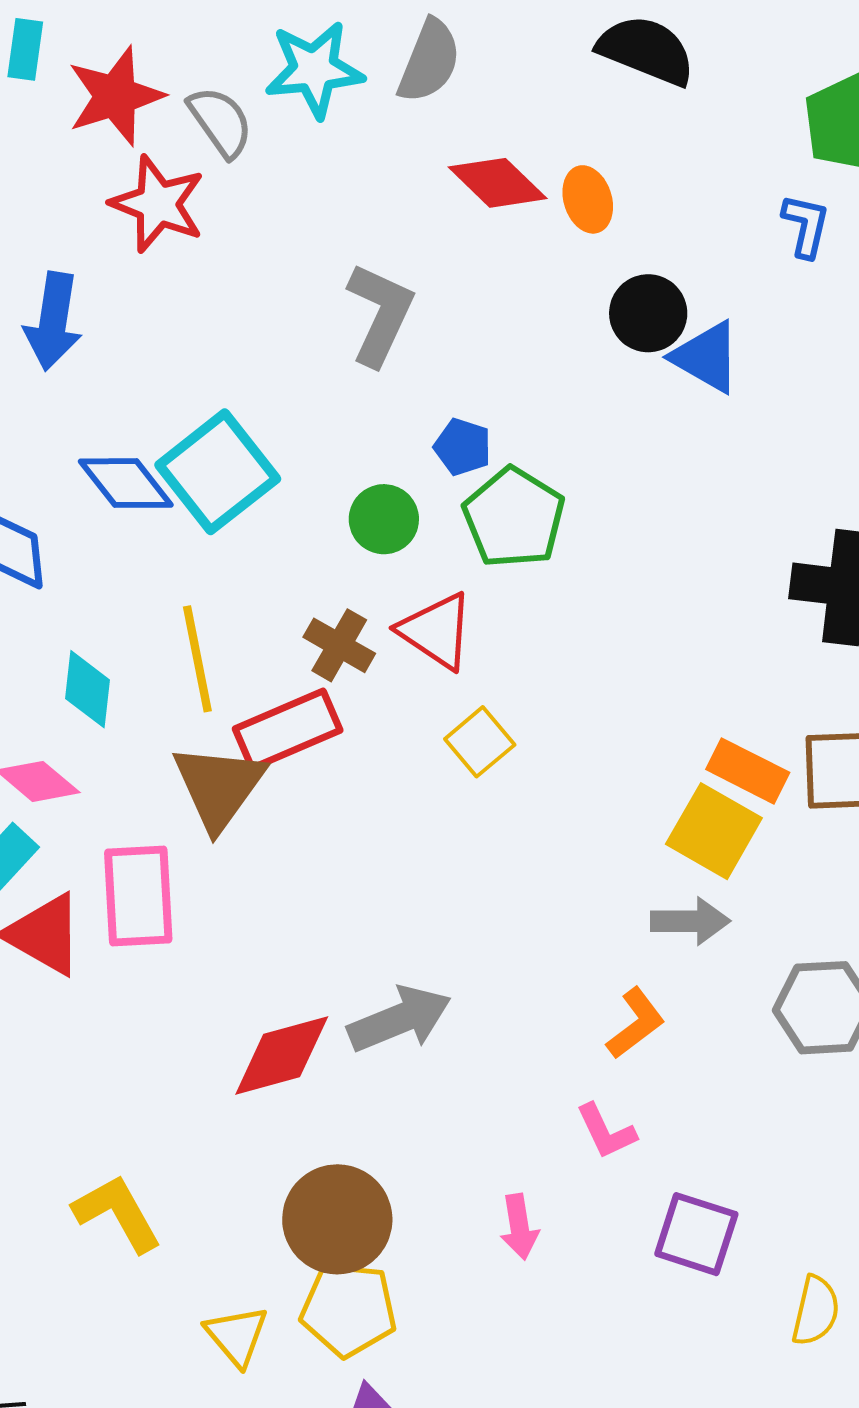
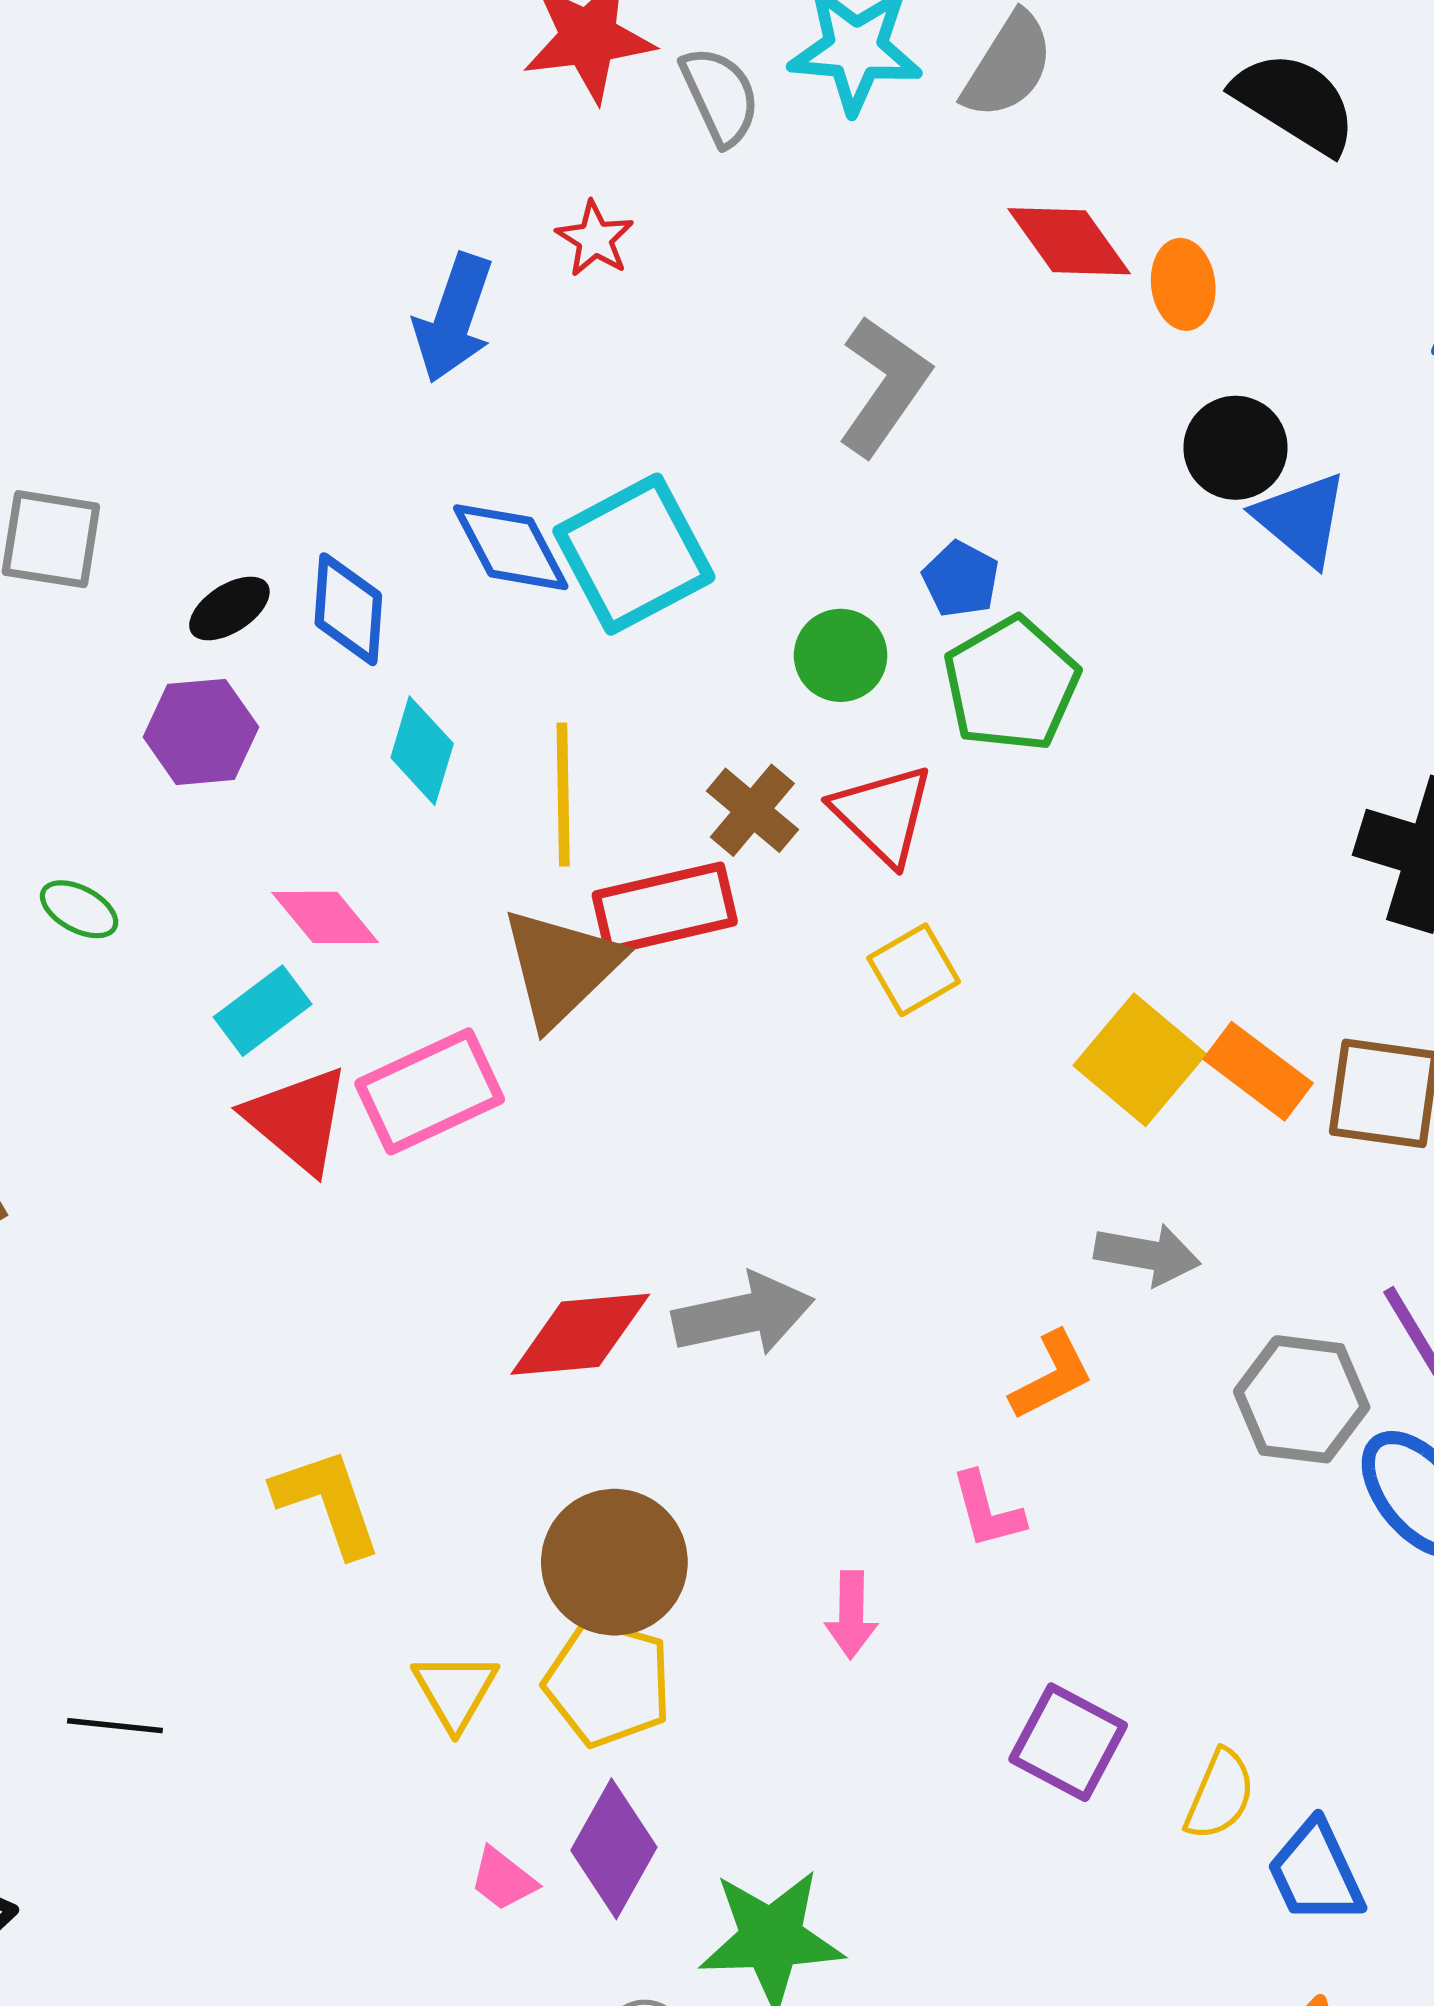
red star: (158, 204) -> (595, 239), moved, size x0.6
cyan diamond: (87, 689) -> (422, 751), moved
yellow square: (714, 831) -> (1140, 1060), moved
pink rectangle: (138, 896) -> (430, 1091), turned 58
purple square: (696, 1234) -> (1068, 1742), moved

